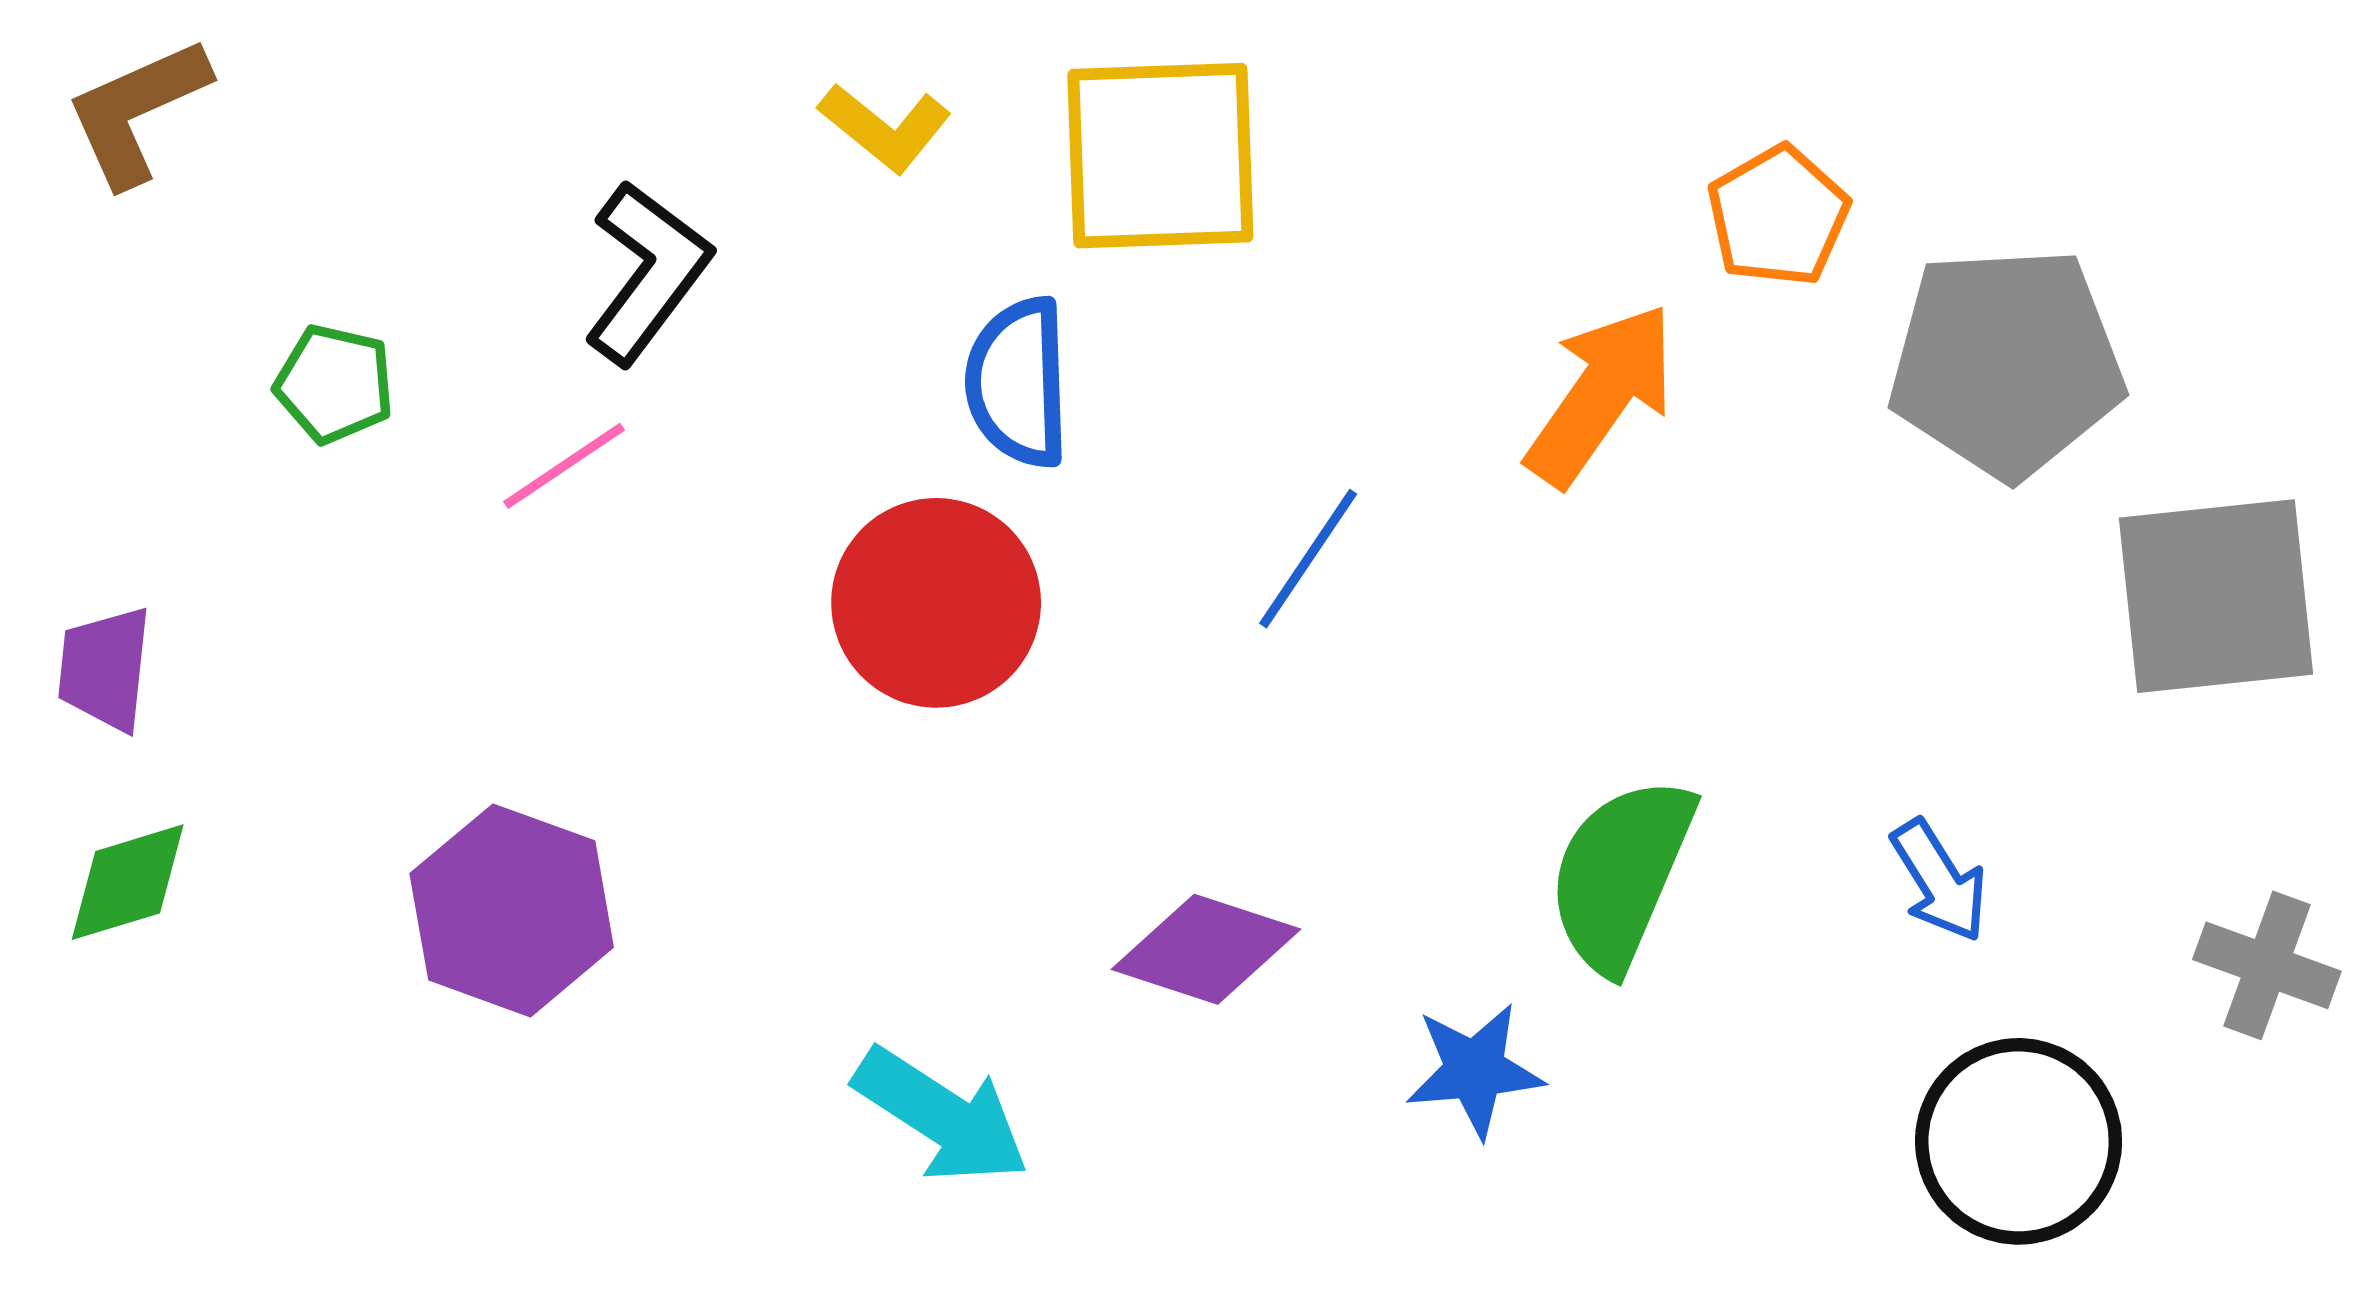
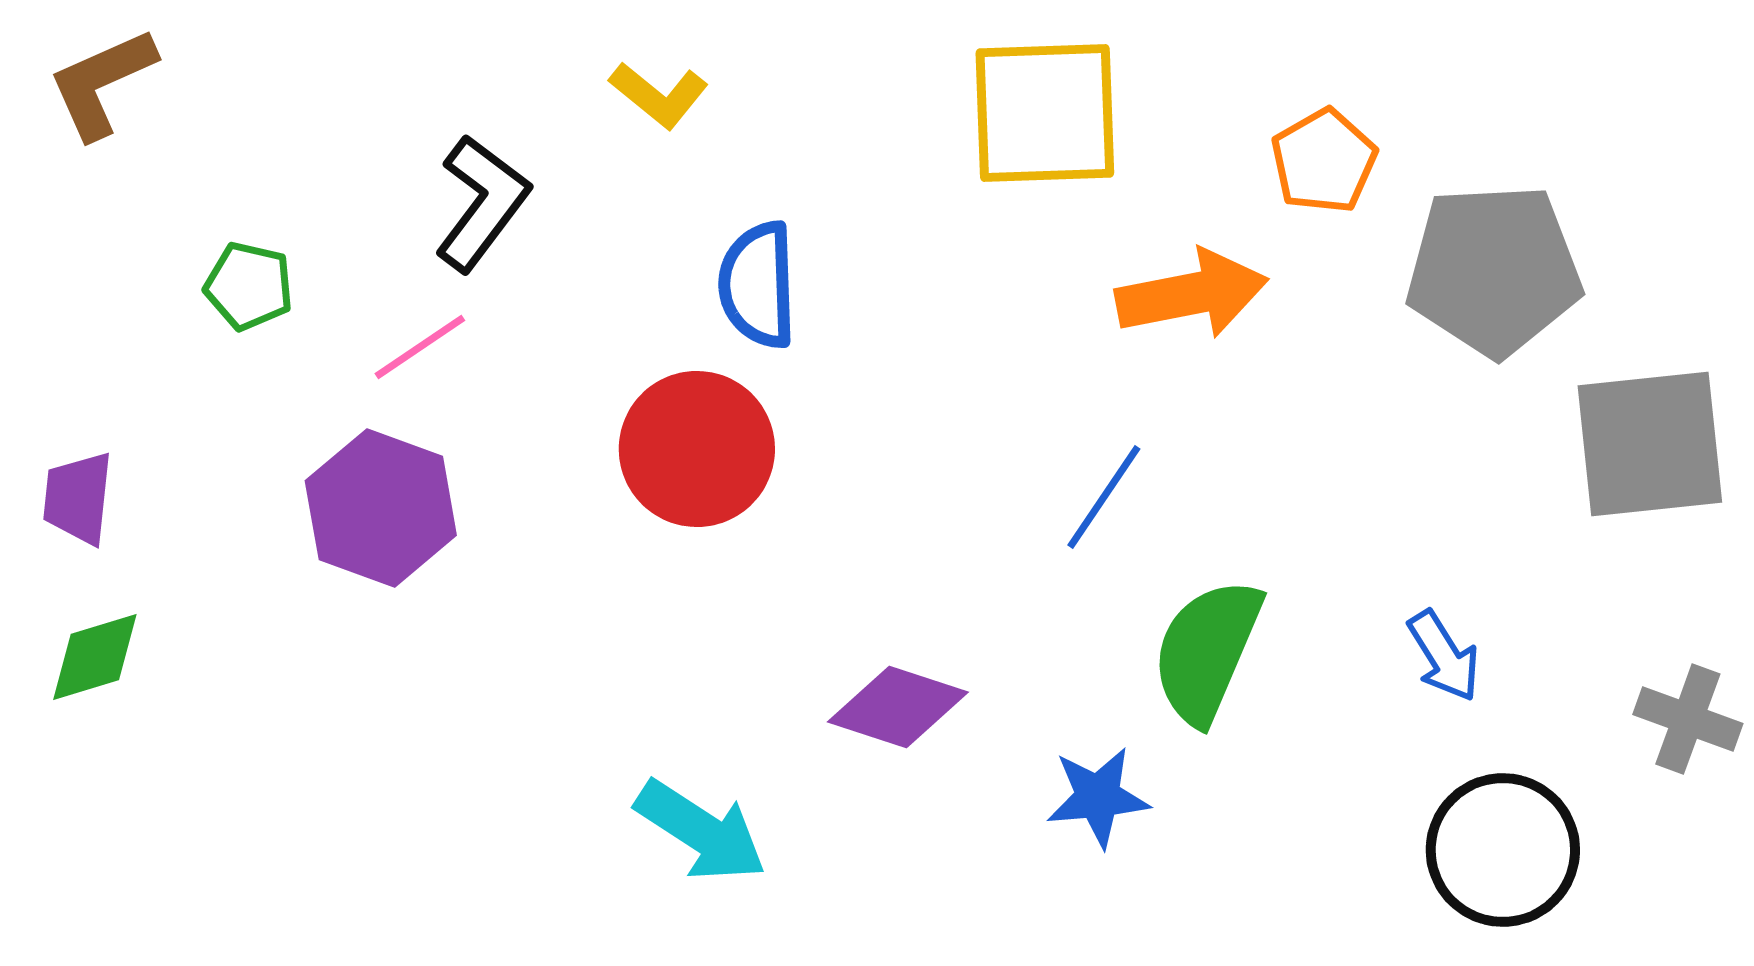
yellow square: (1160, 156) -> (1045, 113), moved
orange arrow: (1601, 395) -> (1192, 294), turned 44
blue line: (1308, 559) -> (1104, 497), moved
purple hexagon: (512, 910) -> (381, 508), moved

